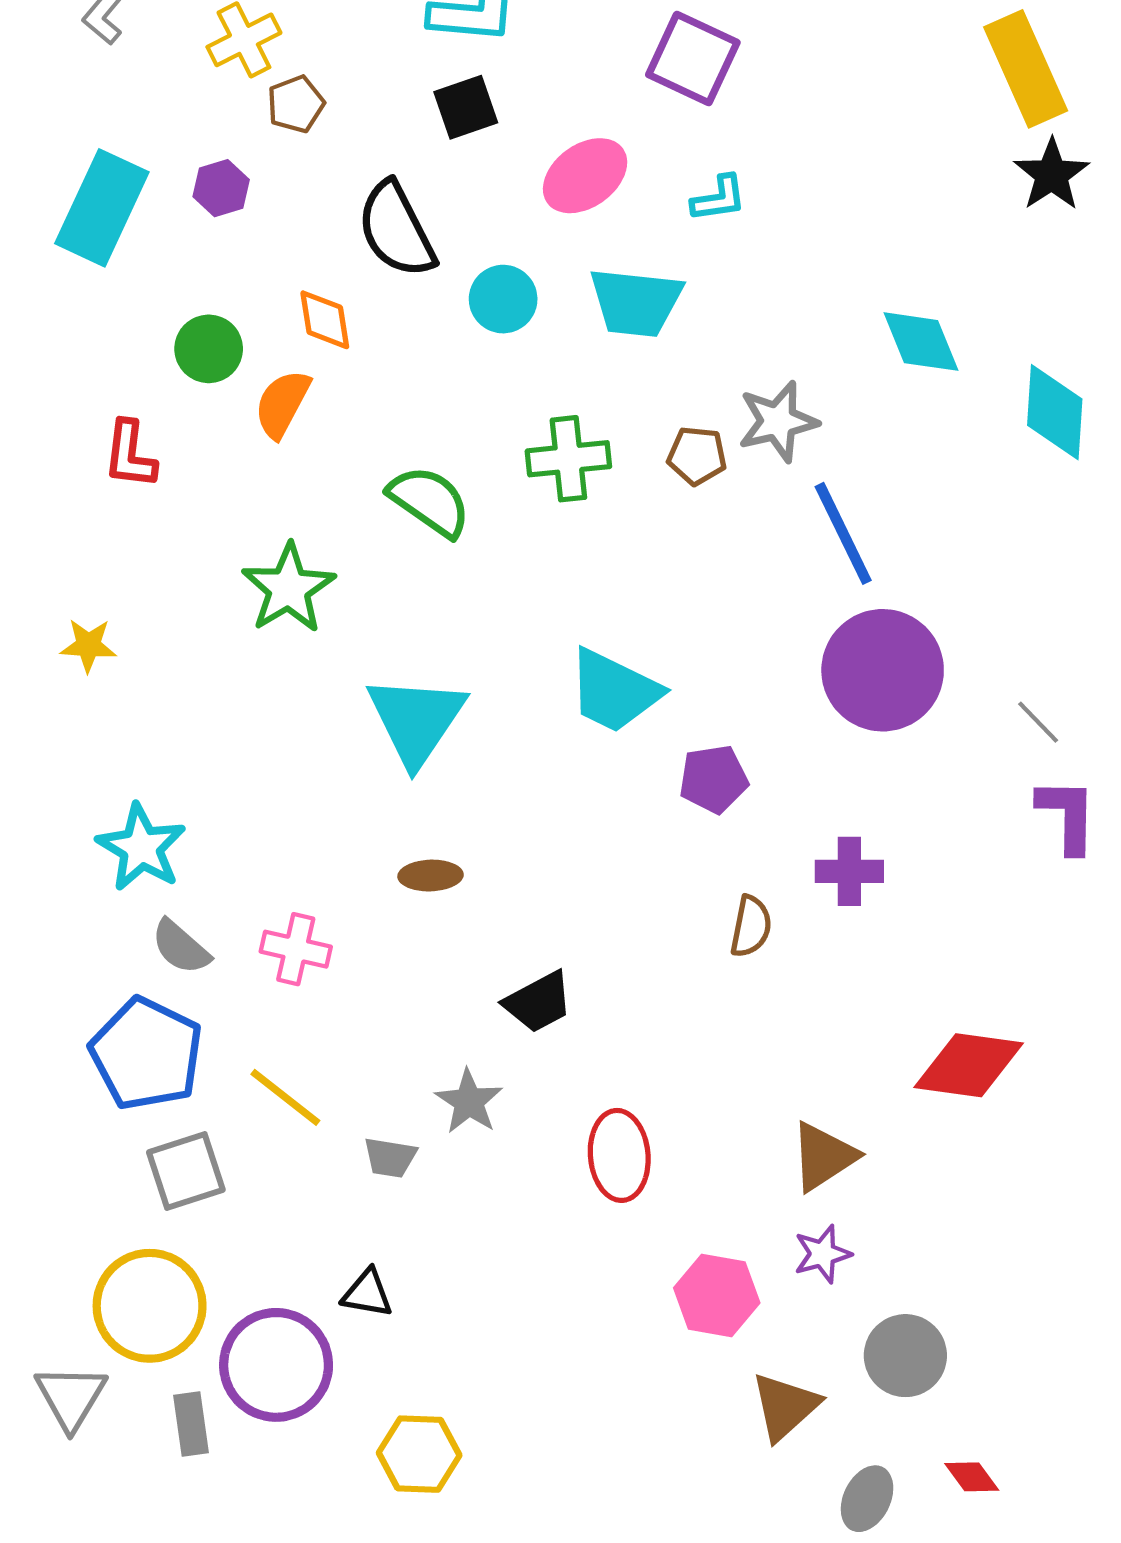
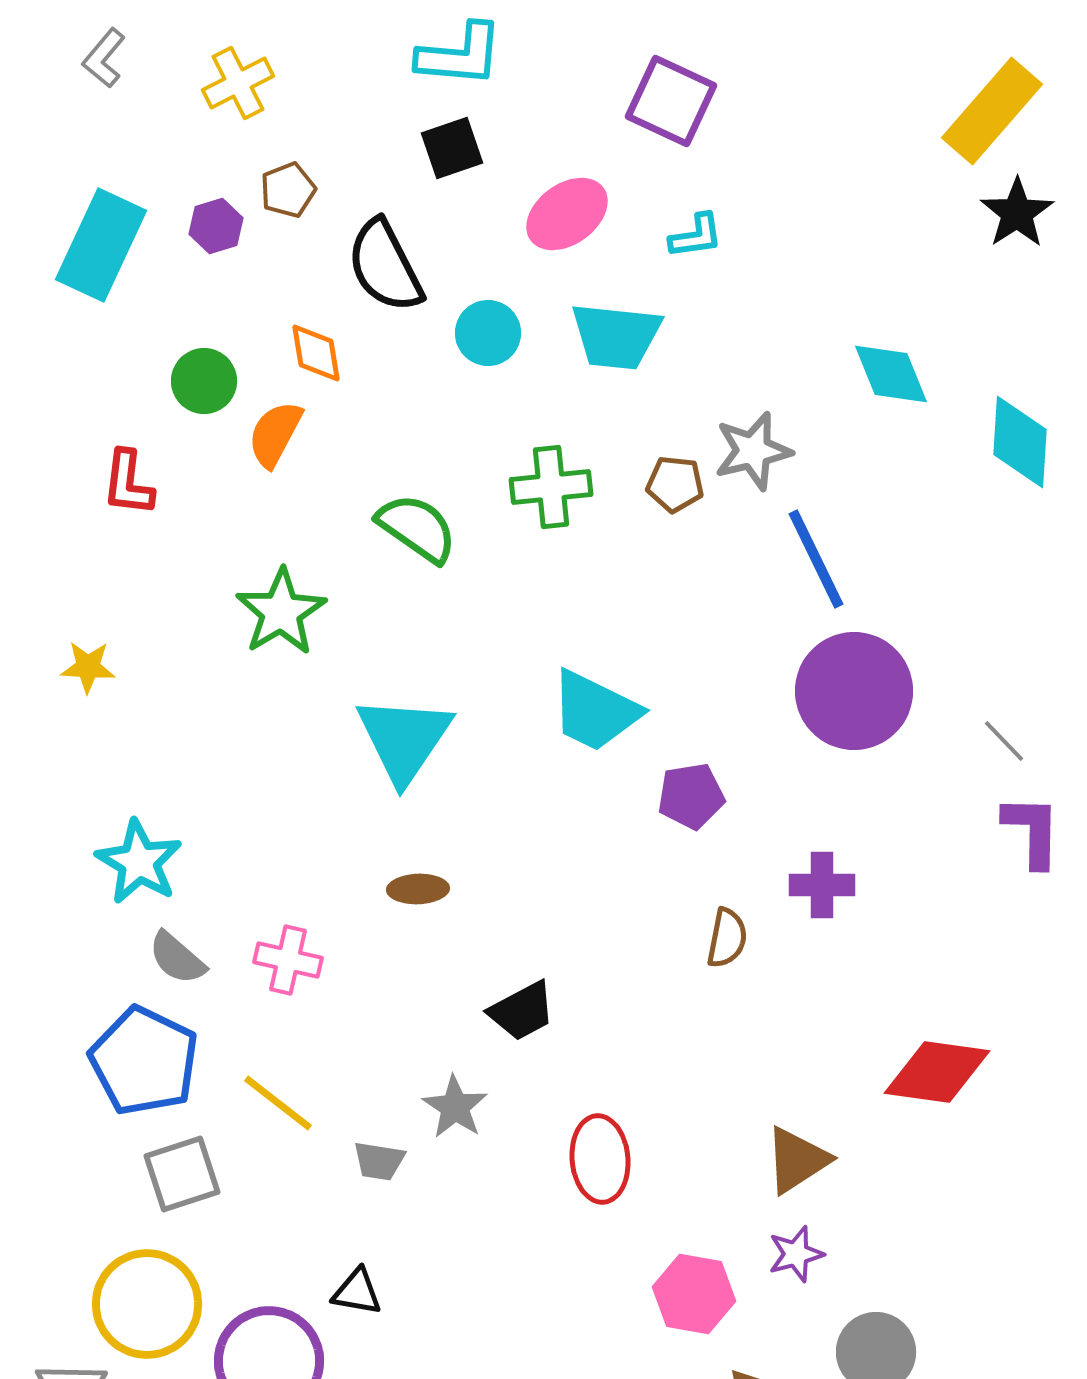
yellow rectangle: (1026, 69) -> (992, 111), turned 65
brown pentagon: (296, 104) -> (288, 190), moved

